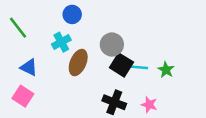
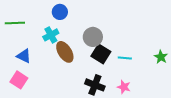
green line: (18, 28) -> (15, 23), turned -54
brown ellipse: (78, 63) -> (65, 52), turned -55
cyan line: (140, 67) -> (125, 58), moved
green star: (166, 70) -> (161, 57), moved

